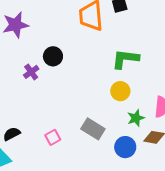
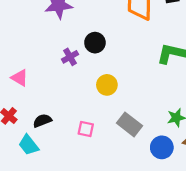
yellow circle: (120, 91) -> (107, 85), moved
pink square: (53, 137) -> (86, 129), turned 35

